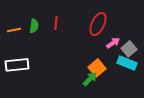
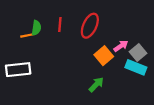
red ellipse: (98, 24) -> (90, 26), moved
orange line: (14, 30) -> (28, 35), moved
orange square: (97, 68) -> (104, 56), moved

